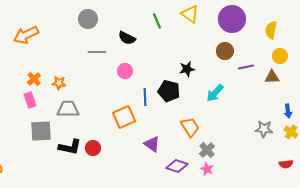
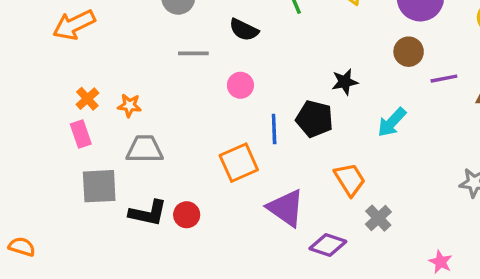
purple triangle: (152, 144) -> (286, 208), size x1.4
pink star: (207, 169) -> (441, 262), moved

